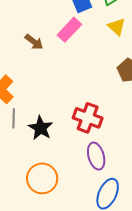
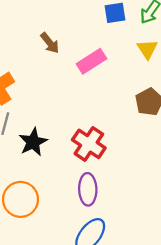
pink rectangle: (69, 30) -> (92, 61), moved

